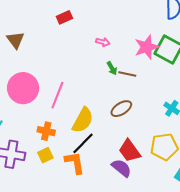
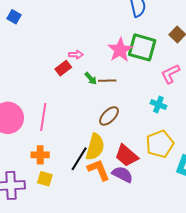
red rectangle: (64, 17) -> (63, 68), moved
yellow semicircle: (83, 120) -> (95, 147), moved
yellow square: (45, 155) -> (45, 179), turned -35
orange L-shape: (75, 163) -> (99, 170), moved

